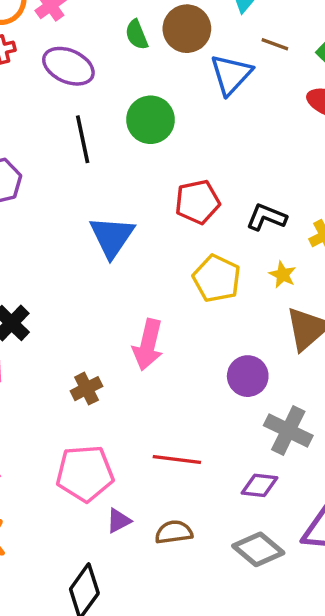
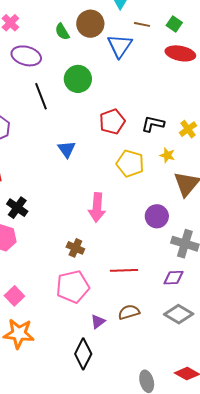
blue triangle: (112, 237) -> (67, 149), size x0.7
brown cross: (86, 389) -> (75, 248), moved, turned -30
purple triangle: (119, 521) -> (98, 322), moved

